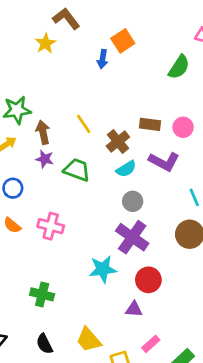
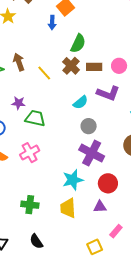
green semicircle: (179, 67) -> (78, 43), moved
brown arrow: (43, 132) -> (19, 62), moved
brown cross: (118, 142) -> (71, 66), moved
green trapezoid: (77, 170) -> (35, 118), moved
pink cross: (51, 226) -> (30, 153), turned -36
yellow trapezoid: (89, 340) -> (68, 208), moved, turned 45

